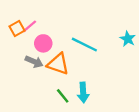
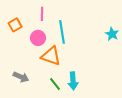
pink line: (30, 26) -> (42, 14), moved, turned -48
cyan line: (84, 45) -> (62, 32), moved, turned 55
gray arrow: (34, 62) -> (21, 77), moved

